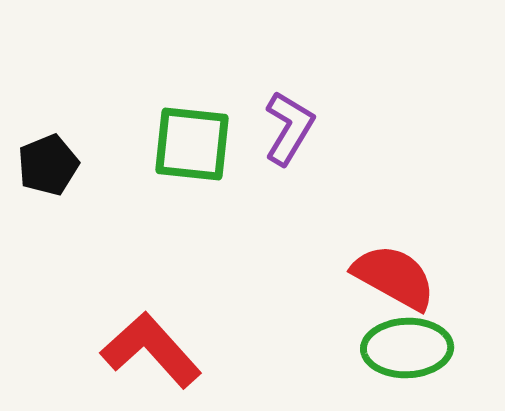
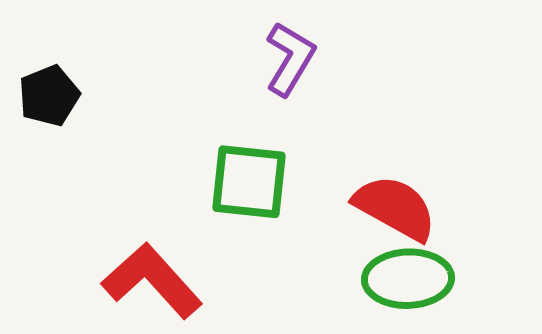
green square: (192, 144) -> (249, 182), moved

